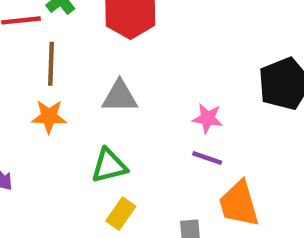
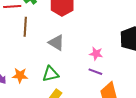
gray triangle: (120, 97) -> (56, 43), turned 30
orange star: (49, 116) -> (20, 75), moved

